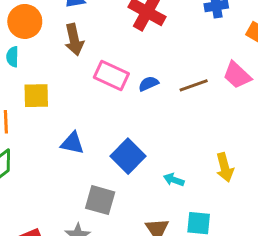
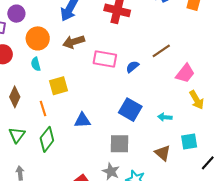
brown arrow: (74, 40) -> (74, 42), turned 100
pink trapezoid: (237, 75) -> (185, 73), moved, turned -80
blue semicircle: (148, 84) -> (132, 67), moved
blue triangle: (72, 143) -> (82, 120), moved

